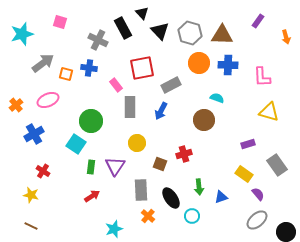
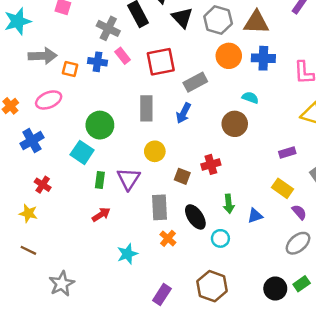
gray arrow: (43, 63) -> (43, 56), turned 35
pink rectangle: (116, 85) -> (123, 56), moved

